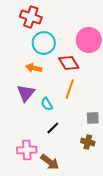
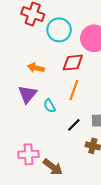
cyan circle: (44, 43) -> (59, 30), moved
red diamond: (69, 63) -> (73, 63), turned -65
black line: (53, 128) -> (74, 125), moved

